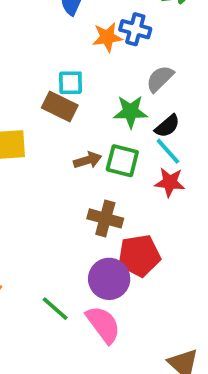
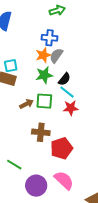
blue cross: (135, 29) -> (49, 38), moved
orange star: (107, 37) -> (43, 55), moved
purple circle: (109, 279) -> (36, 186), moved
green line: (55, 309) -> (14, 165), moved
pink semicircle: (103, 324) -> (64, 180), moved

